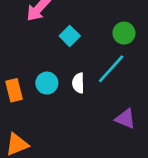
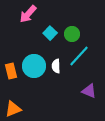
green circle: (124, 33) -> (72, 34), moved
cyan circle: (47, 83) -> (34, 66), size x1.5

